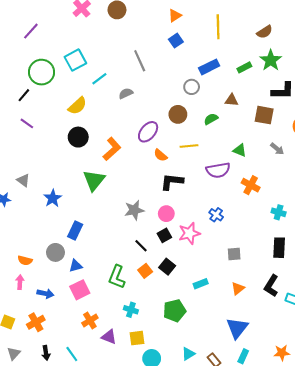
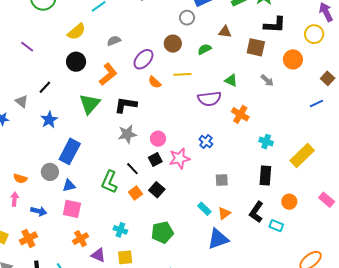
gray semicircle: (126, 93) -> (114, 41), moved
black line: (24, 95) -> (45, 87), moved
black L-shape: (172, 182) -> (126, 105), moved
blue rectangle: (75, 230) -> (70, 151), size x1.4
green L-shape: (117, 277) -> (109, 182), moved
cyan rectangle: (201, 284) -> (204, 209), moved, turned 64
pink square: (80, 290) -> (72, 209), turned 36
blue triangle: (237, 328) -> (218, 239), moved, turned 30

